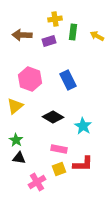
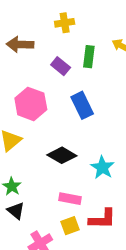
green rectangle: (73, 32) -> (89, 57), moved
purple rectangle: (49, 41) -> (61, 66), moved, turned 56
black triangle: (19, 158) -> (16, 211), turned 32

